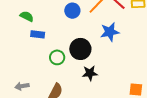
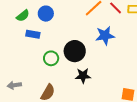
blue circle: (72, 11) -> (46, 14), moved
green semicircle: (27, 16) -> (23, 16), turned 112

